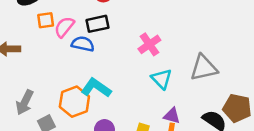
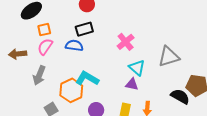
pink semicircle: (64, 27) -> (45, 47), moved
gray arrow: (25, 102) -> (39, 75), moved
purple triangle: (172, 116) -> (132, 84), moved

